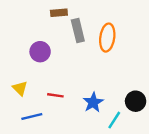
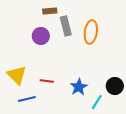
purple circle: (40, 52) -> (41, 36), moved
yellow triangle: (20, 88) -> (17, 75), size x1.5

